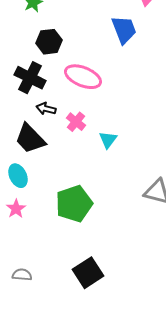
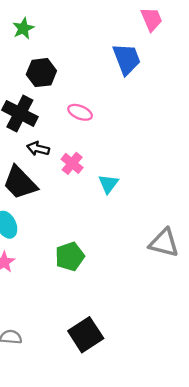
pink ellipse: (83, 77) -> (80, 112), size x0.6
green pentagon: (74, 204) -> (70, 256), size x0.7

